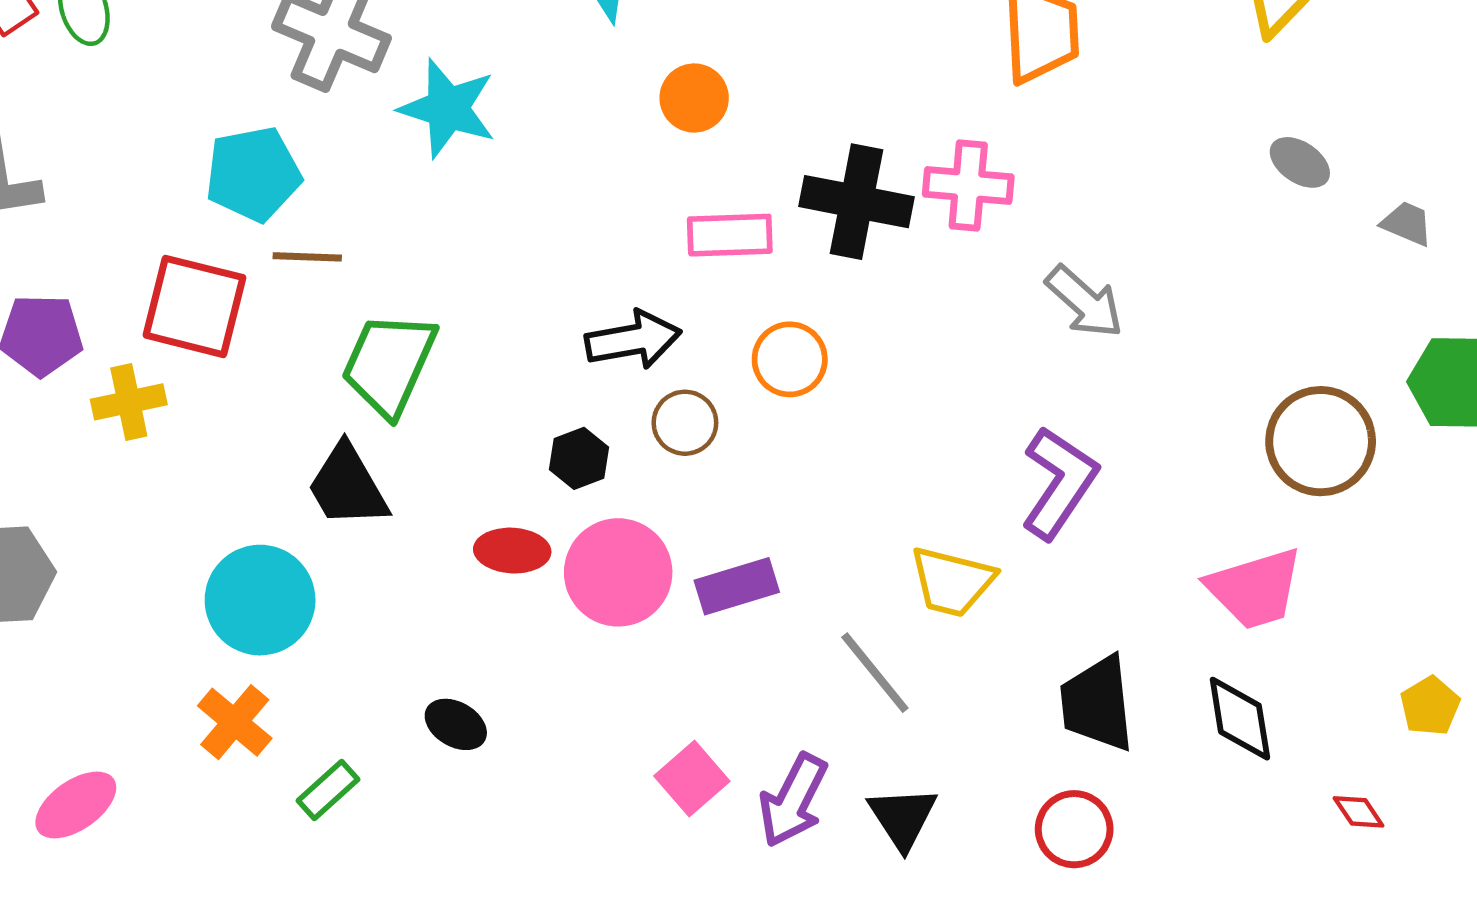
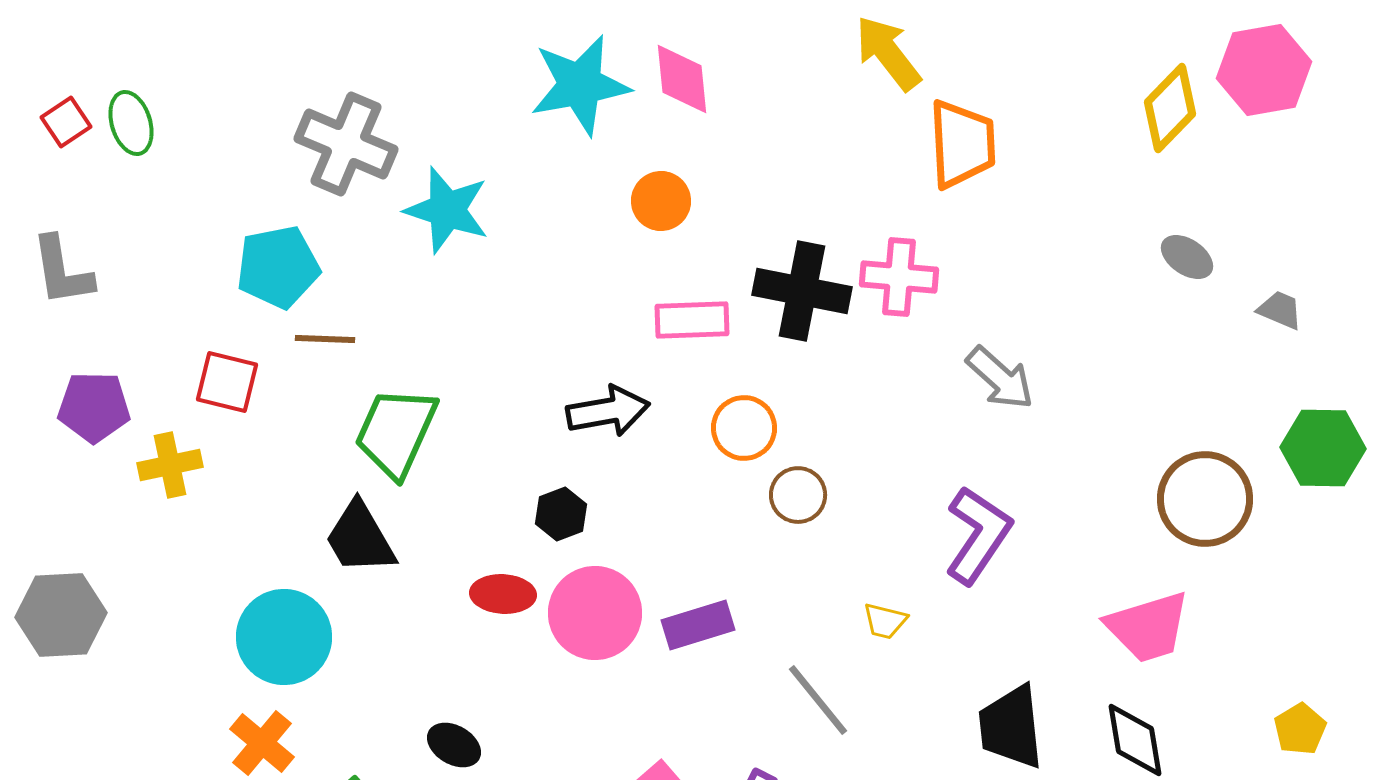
red square: (194, 306) -> (227, 382), size x0.7
brown circle: (685, 423) -> (798, 495), moved
yellow trapezoid: (952, 582) -> (885, 621), size x0.6

